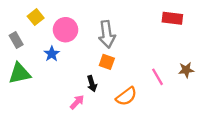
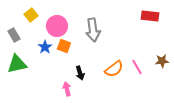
orange square: (107, 62) -> (64, 46), moved
orange semicircle: (126, 96) -> (114, 69), moved
pink arrow: (77, 102) -> (67, 89), turned -56

